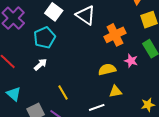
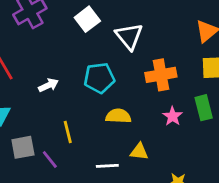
cyan pentagon: (45, 38) -> (99, 78), moved
yellow semicircle: (107, 69) -> (118, 116), moved

